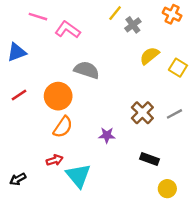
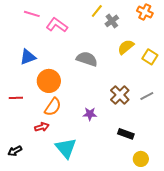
blue triangle: (17, 52) -> (28, 57), moved
gray semicircle: (87, 70) -> (87, 59), moved
red line: (19, 95) -> (16, 98), moved, turned 32
red arrow: (55, 160) -> (42, 127), moved

